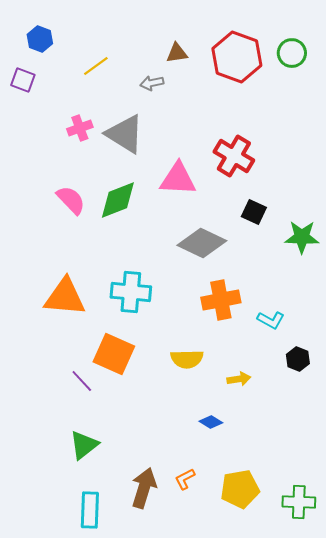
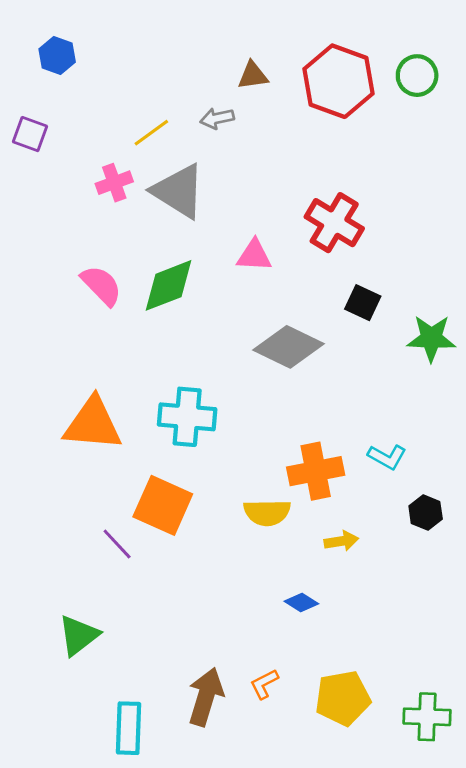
yellow line: (96, 66) -> (151, 133), moved
purple square: (23, 80) -> (30, 134), moved
pink triangle: (178, 179) -> (254, 255), size x0.7
orange cross: (221, 300) -> (316, 471), moved
green triangle: (84, 445) -> (79, 635), moved

